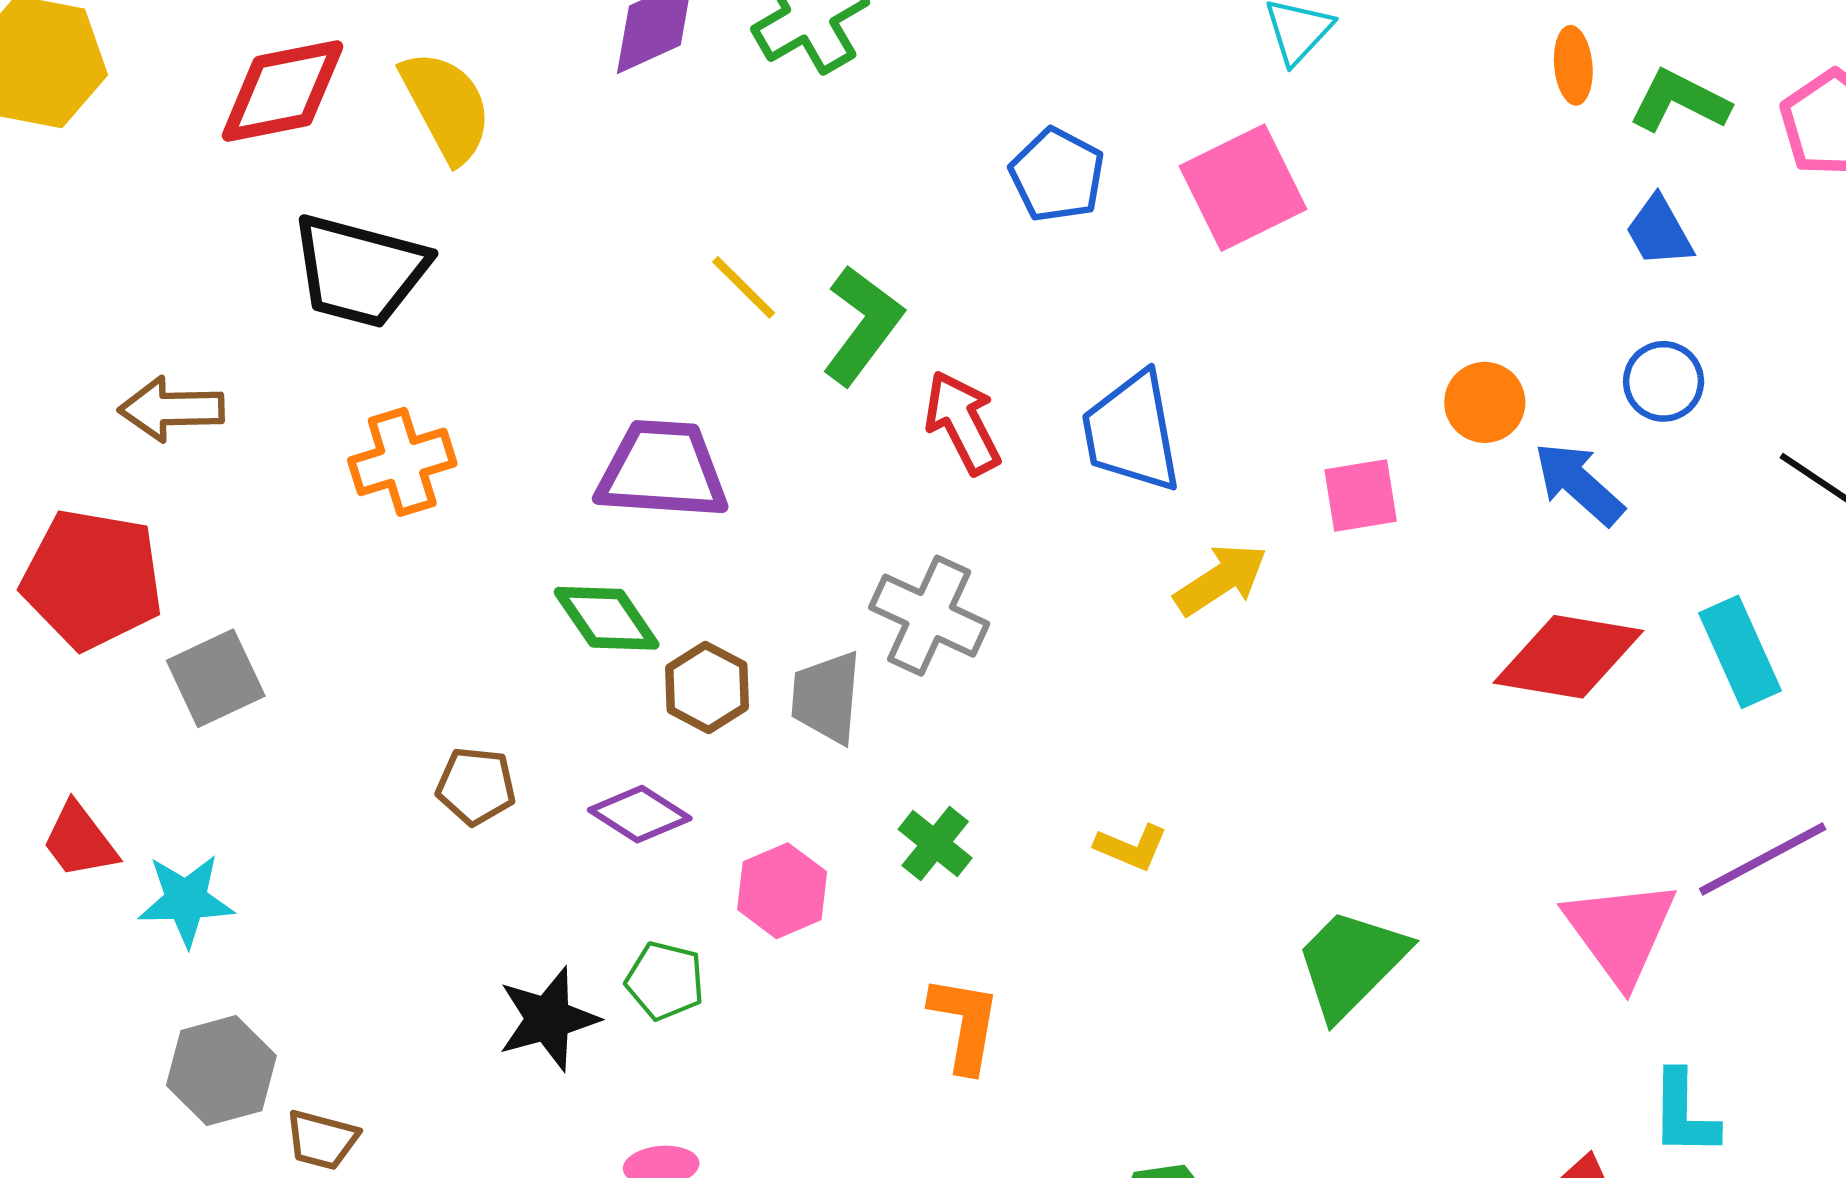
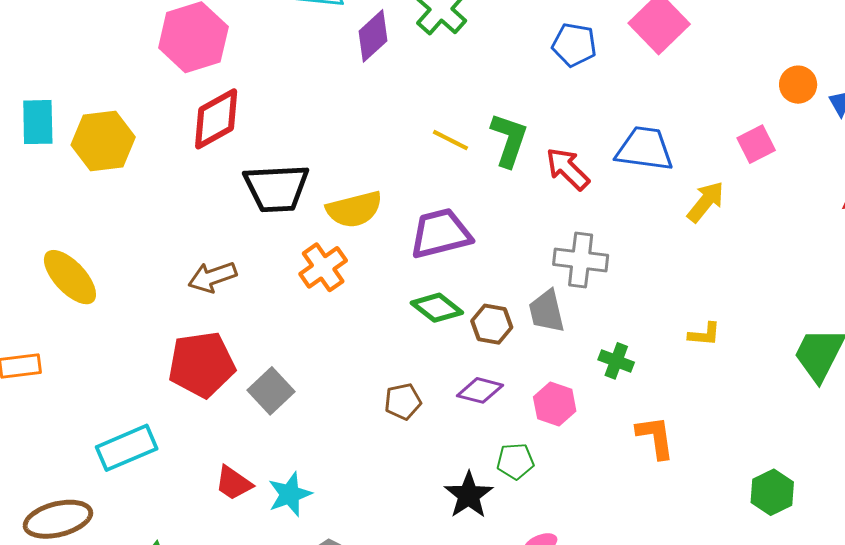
yellow semicircle: (446, 106) -> (354, 209), moved, turned 122
blue trapezoid: (1132, 432) -> (645, 149), turned 126

